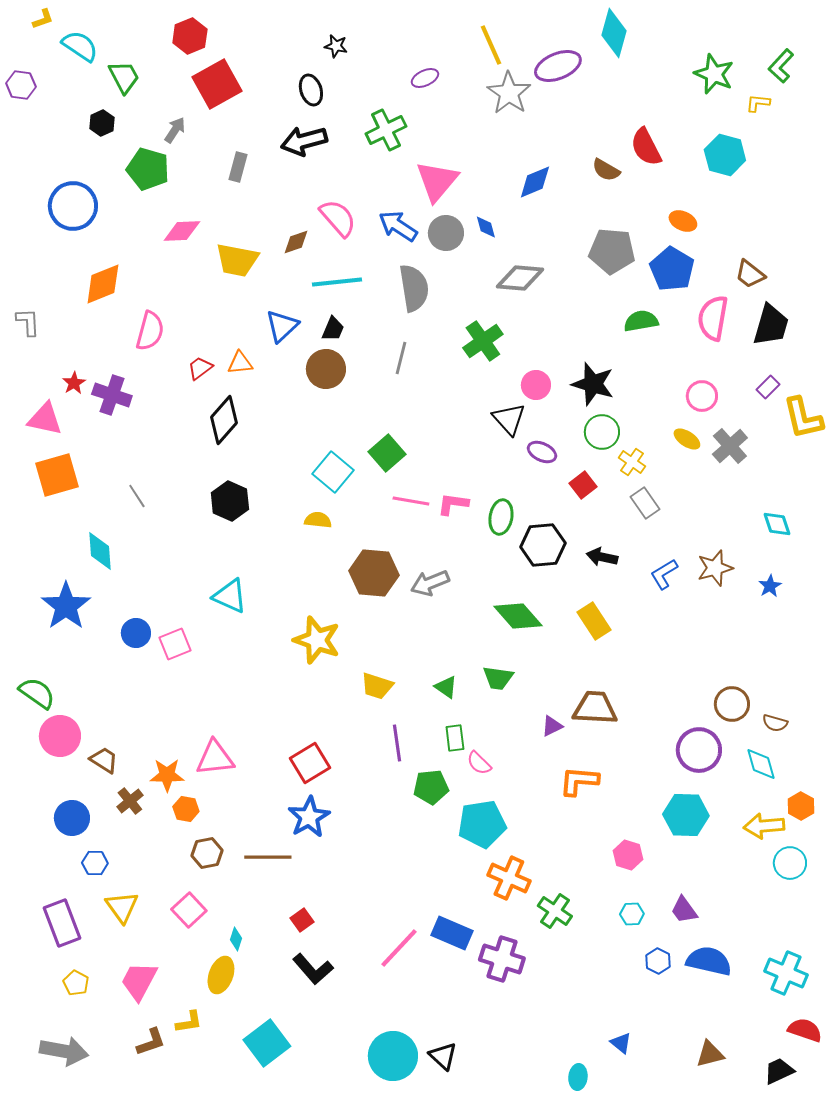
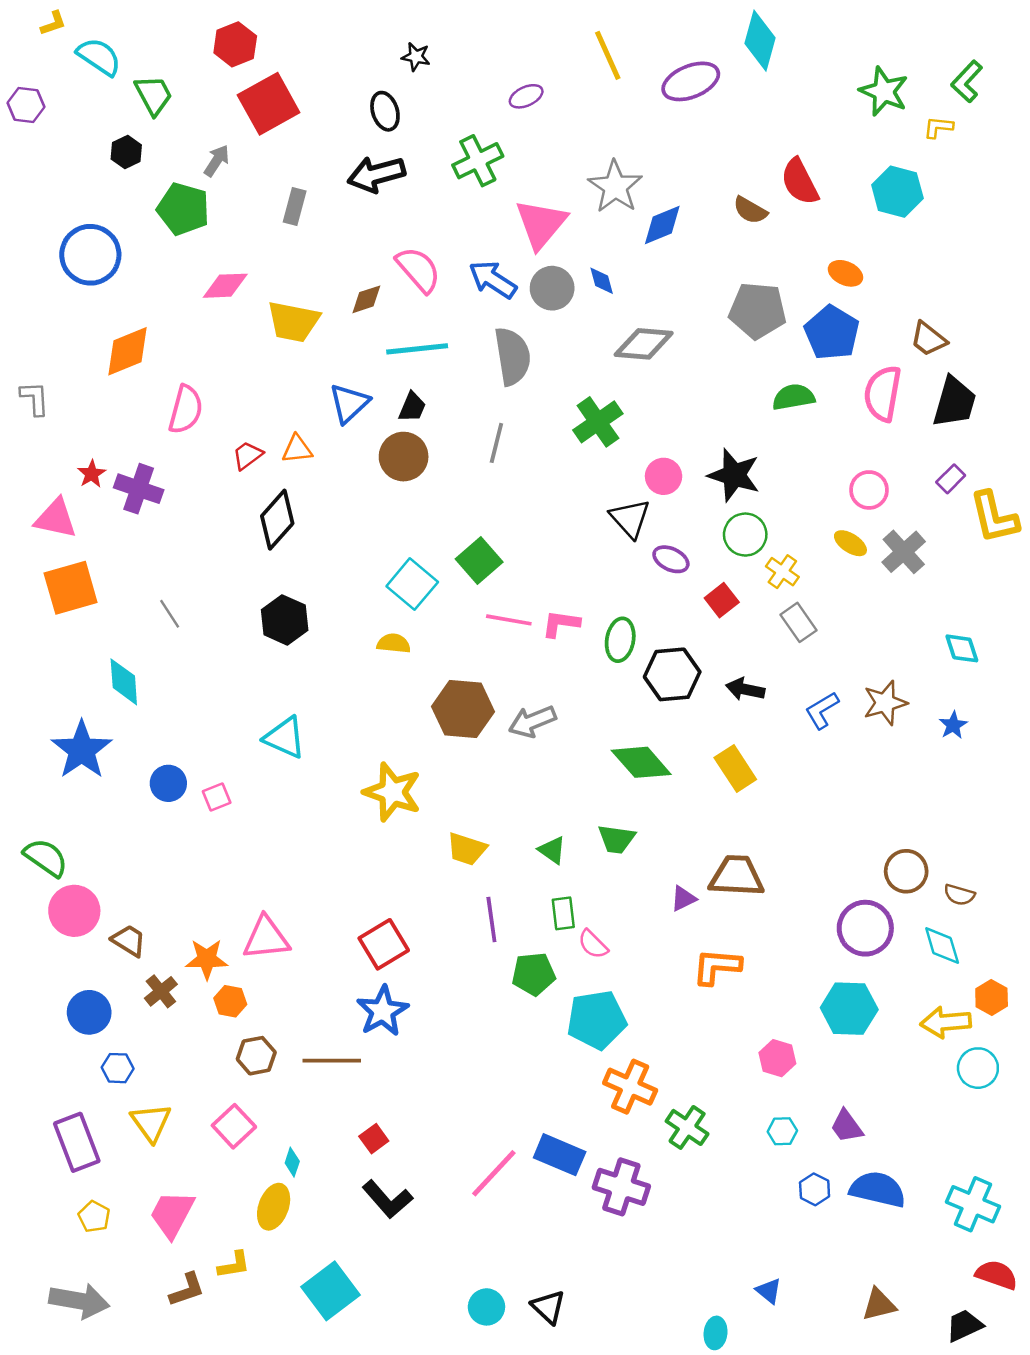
gray star: (509, 93) -> (615, 187), moved
pink square: (175, 644) -> (217, 797), size x0.7
cyan circle: (393, 1056) -> (486, 1307), size x0.6

